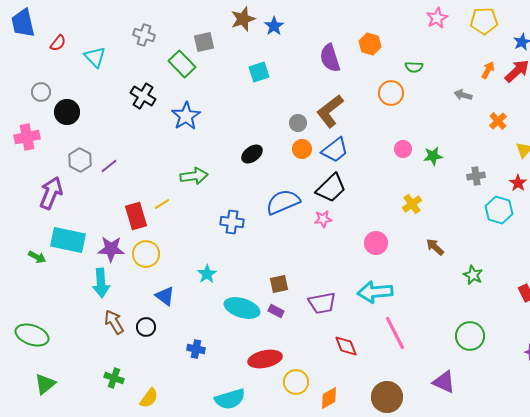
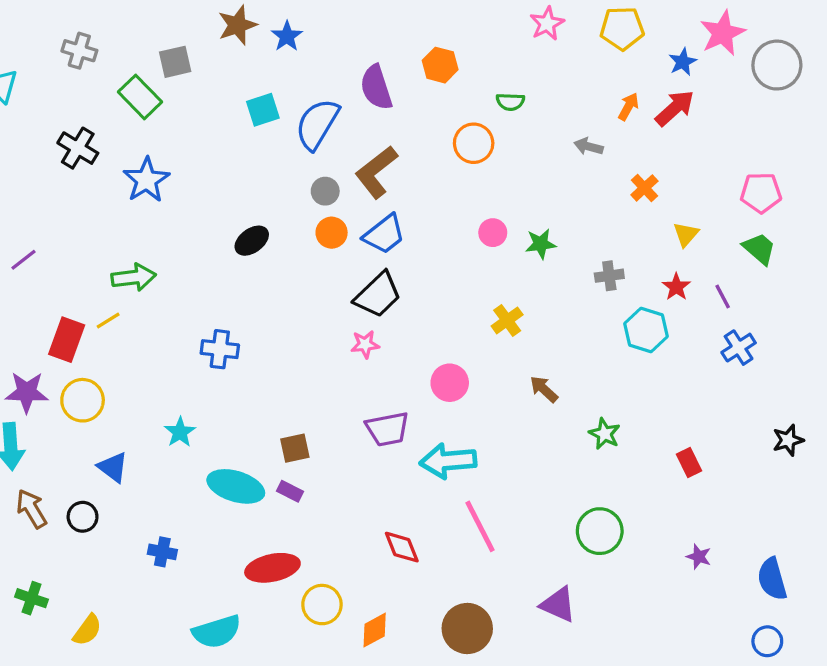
green arrow: (194, 176) -> (134, 277), moved
blue semicircle: (283, 202) -> (317, 124), moved, turned -36
red rectangle: (136, 216) -> (67, 340), turned 36
purple trapezoid: (322, 303) -> (387, 429), moved

